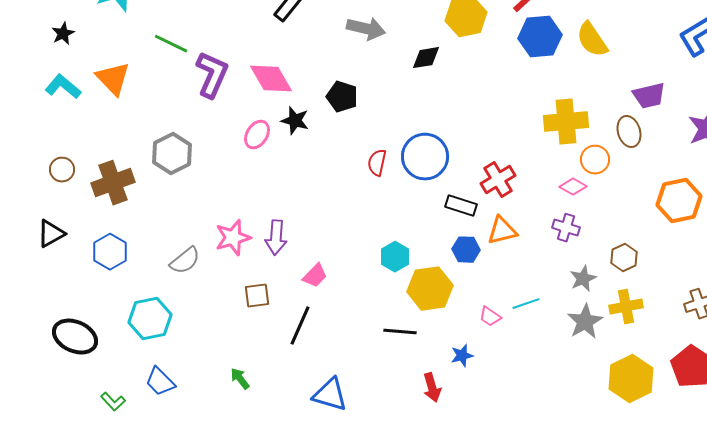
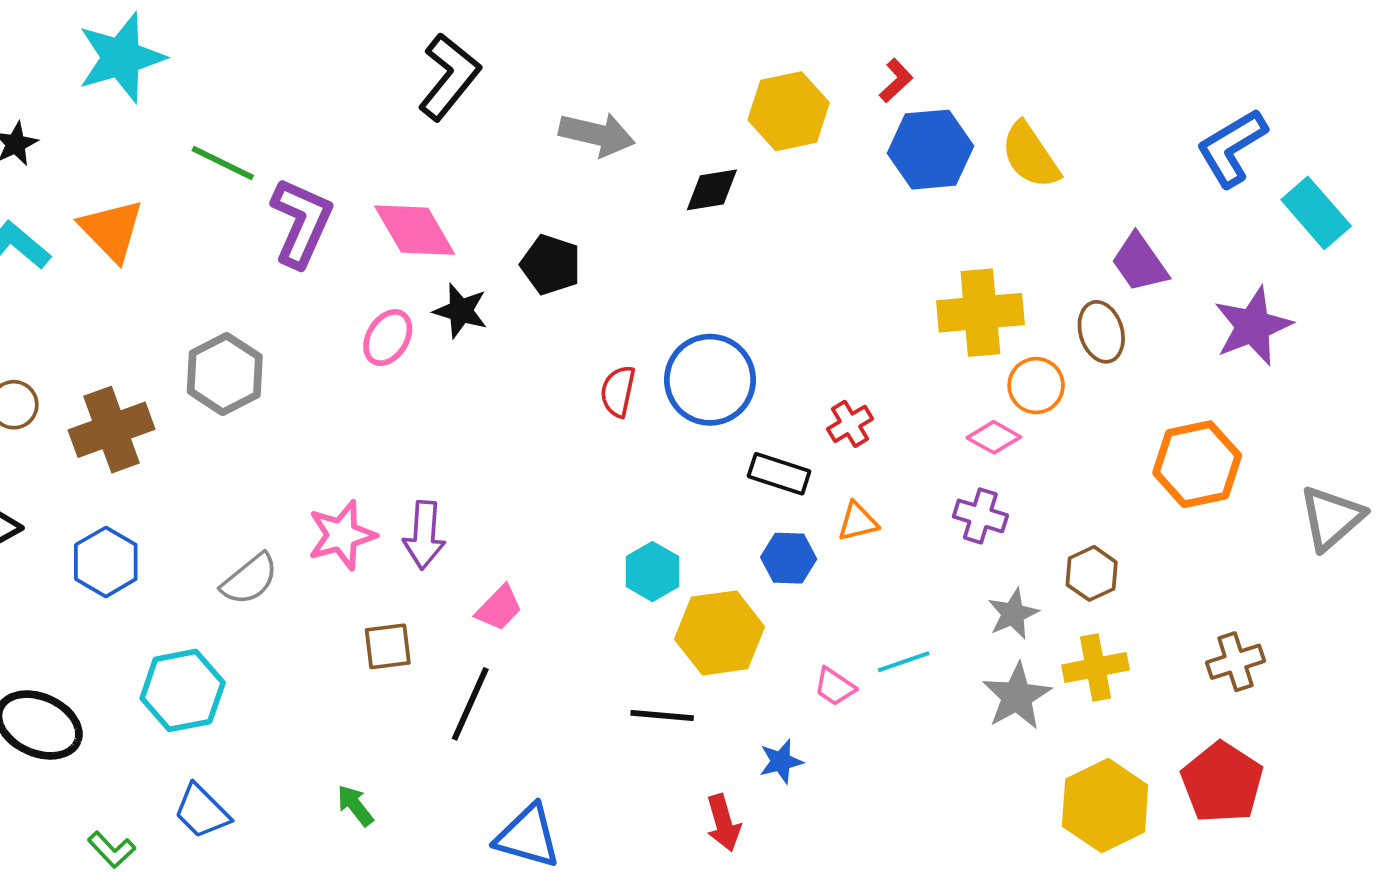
purple trapezoid: (649, 96) -> (1140, 263), turned 68
red cross: (498, 180) -> (850, 424), size x0.7
orange triangle: (502, 231) -> (858, 522), size x0.7

